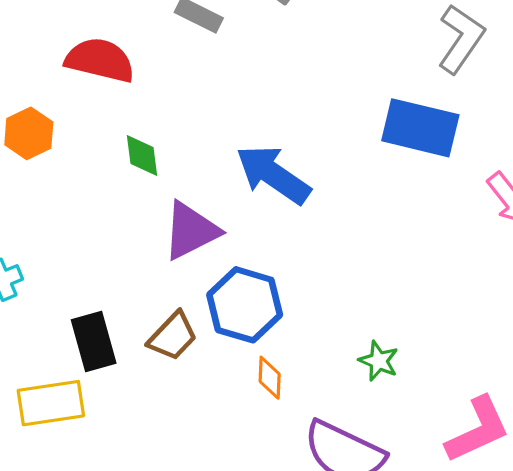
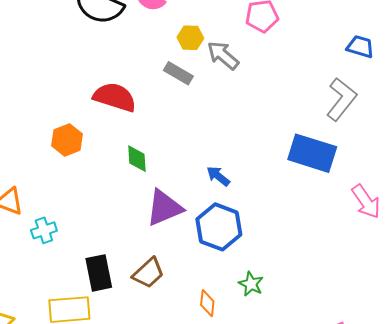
blue arrow: (273, 175) -> (218, 176), size x0.5
blue hexagon: (245, 305) -> (219, 227), moved
green star: (379, 361) -> (251, 284), moved

